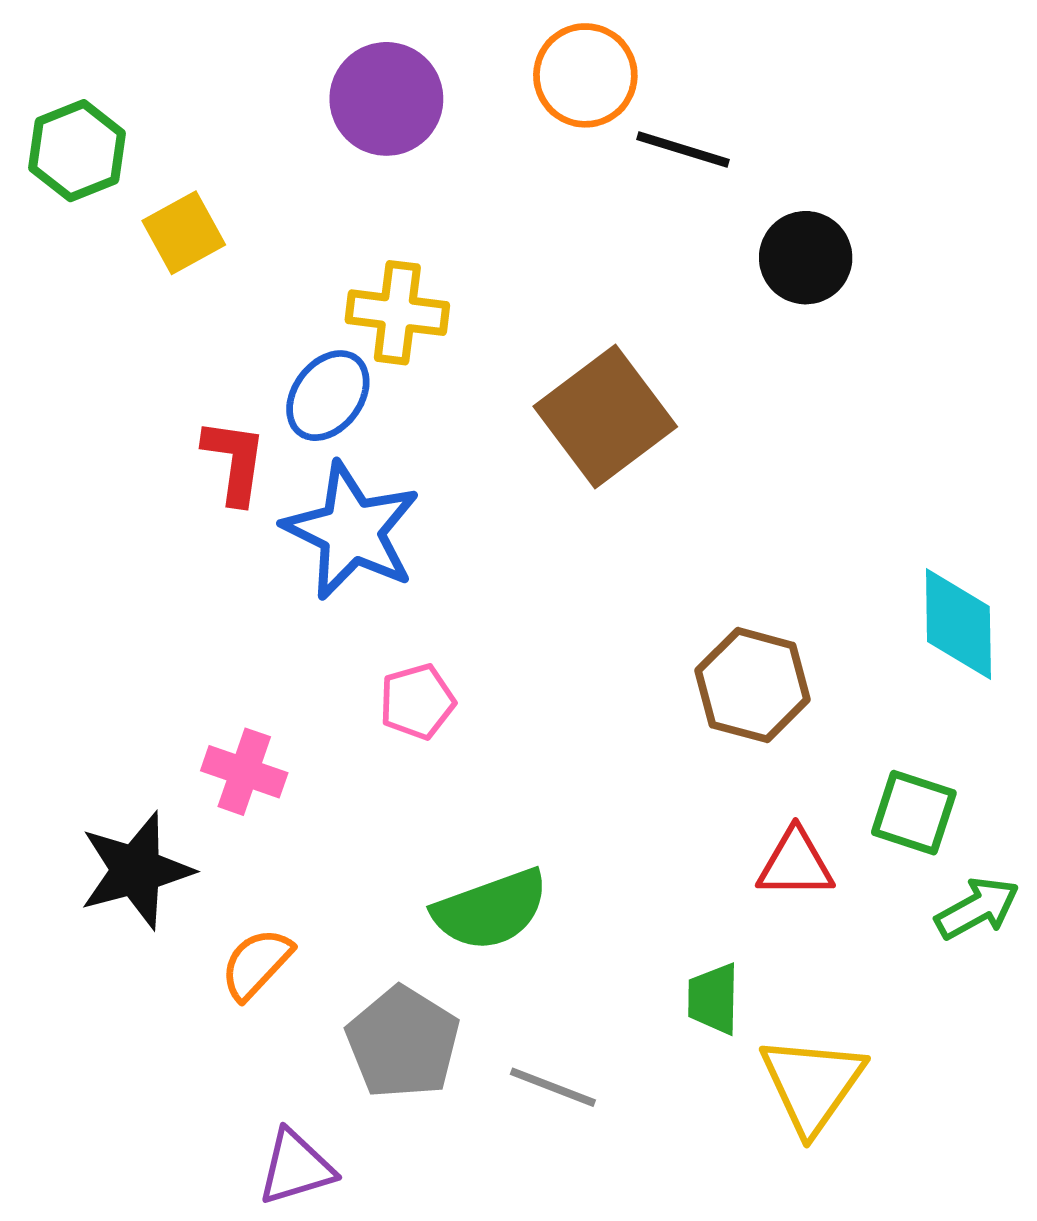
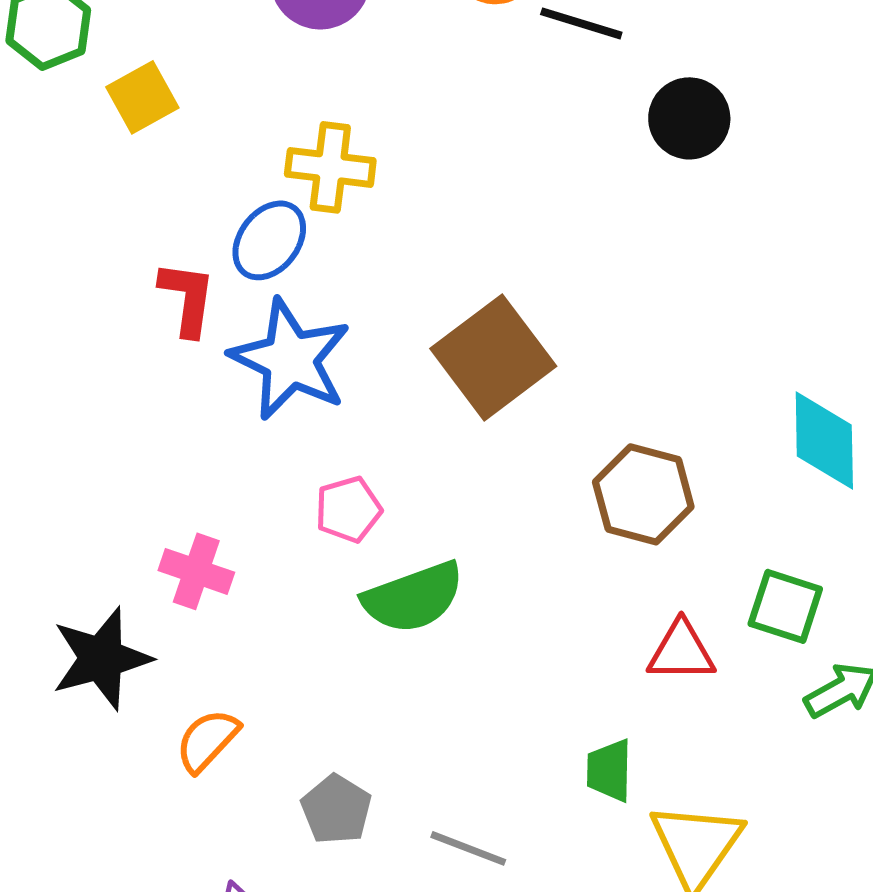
brown square: (605, 416) -> (493, 357), moved
green semicircle: (491, 910) -> (413, 597), moved
gray pentagon: (403, 1043) -> (336, 809), size x0.7

